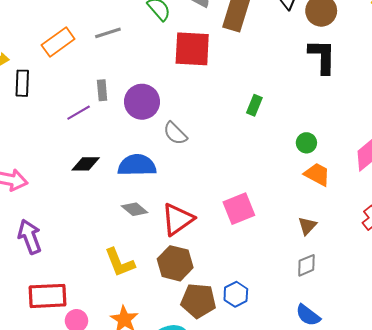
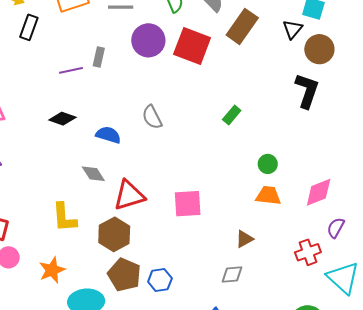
purple circle: (142, 102) -> (148, 40), moved
blue semicircle: (137, 165) -> (108, 135), size x0.7
orange trapezoid: (317, 174) -> (268, 196), turned -40

